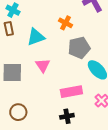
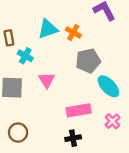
cyan cross: (13, 10) -> (25, 56), moved
cyan triangle: (36, 37) -> (48, 29), moved

